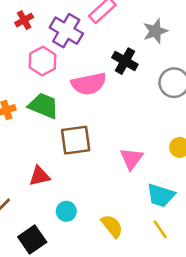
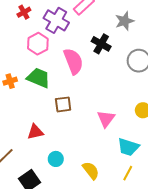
pink semicircle: (89, 84) -> (73, 61), turned -100
brown square: (76, 140) -> (63, 104), size x0.7
yellow line: (160, 229) -> (128, 173), turned 63

